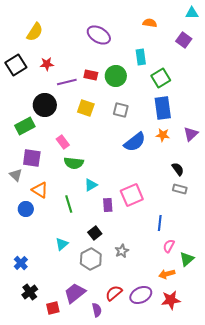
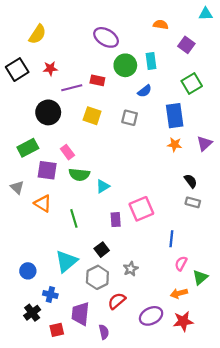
purple square: (184, 40) -> (186, 45), moved
green circle: (116, 76) -> (125, 65), moved
green square: (161, 78) -> (192, 84), moved
green rectangle: (25, 126) -> (28, 148), moved
blue semicircle: (135, 142) -> (145, 91), moved, size x0.6
purple square: (32, 158) -> (47, 170), moved
cyan triangle: (91, 185) -> (103, 186), moved
blue circle: (26, 209) -> (28, 271), moved
cyan triangle: (62, 244) -> (66, 261), size x1.6
blue cross: (21, 263) -> (50, 294), moved, turned -32
purple trapezoid: (75, 293) -> (80, 314), turned -45
red semicircle: (114, 293) -> (117, 301), moved

